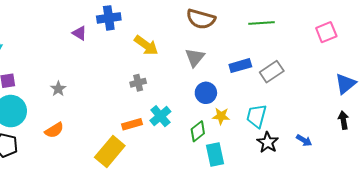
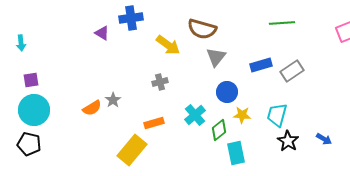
brown semicircle: (201, 19) -> (202, 29), moved
gray star: (58, 89) -> (113, 100), moved
cyan cross: (160, 116) -> (195, 115), moved
orange semicircle: (54, 130) -> (92, 108), moved

